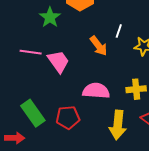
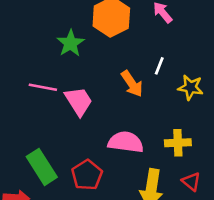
red pentagon: (68, 117) -> (87, 175), turned -30

